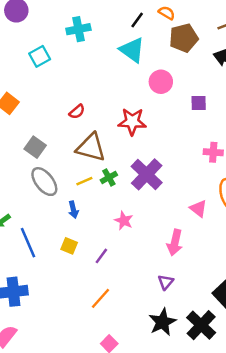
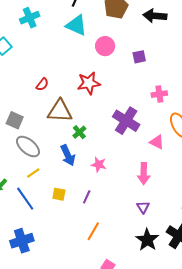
purple cross: (147, 174) -> (126, 121), moved
yellow line: (84, 181) -> (33, 173), moved
blue arrow: (73, 210) -> (68, 155), moved, size x1.5

